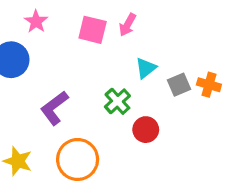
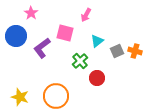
pink square: (93, 30) -> (65, 33), moved
purple L-shape: (54, 108) -> (42, 48), moved

